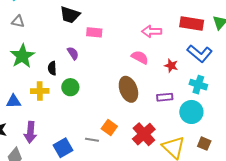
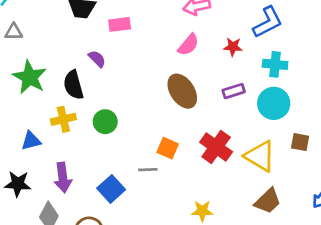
blue L-shape: (200, 54) -> (268, 22), turned -55
pink semicircle: (140, 57) -> (188, 45), turned 114
black semicircle: (52, 68) -> (73, 85), size x1.5
green circle: (70, 87) -> (105, 122), moved

